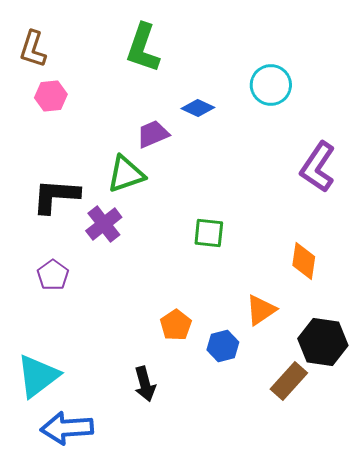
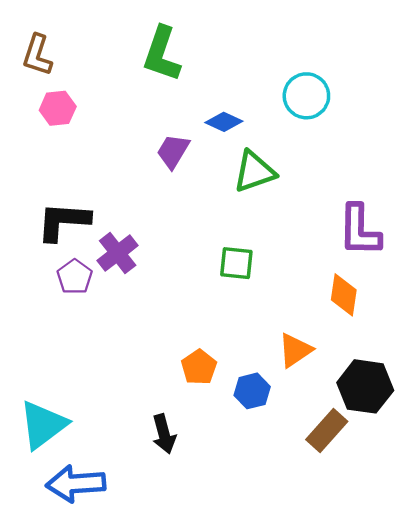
purple trapezoid: (153, 134) -> (173, 151), turned -36
purple L-shape: (318, 167) -> (360, 230), moved, turned -33
green triangle: (126, 174) -> (254, 172), moved
purple pentagon: (53, 275) -> (75, 277), moved

